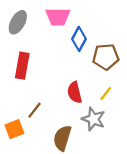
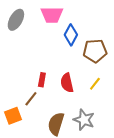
red rectangle: (22, 66) -> (42, 80), moved, size x0.6
gray star: (93, 119) -> (84, 120), moved

